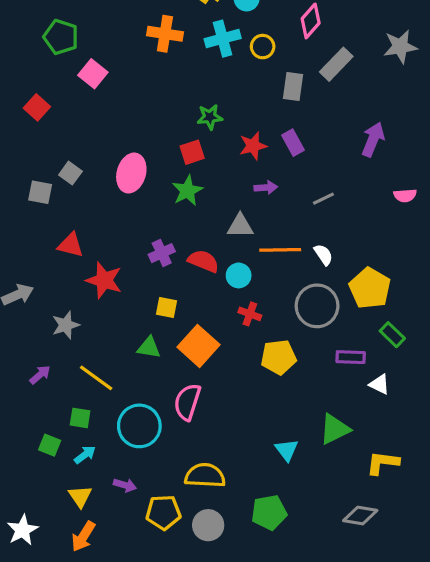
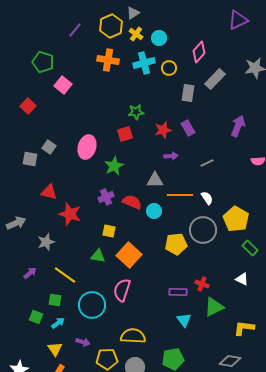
green star: (187, 191) -> (114, 166), moved
red cross: (250, 314) -> (202, 284), moved
yellow pentagon: (279, 357) -> (176, 244), moved
purple rectangle: (351, 357) -> (178, 292), moved

